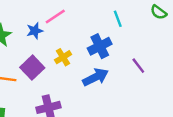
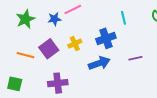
purple line: (138, 66) -> (135, 58), turned -72

